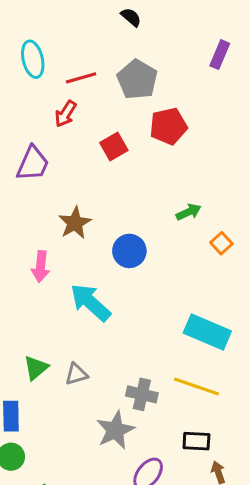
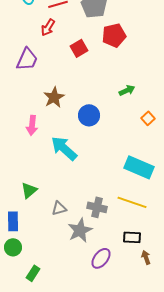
orange square: (221, 243) -> (148, 118), moved
gray triangle: (76, 374) -> (59, 208), moved

